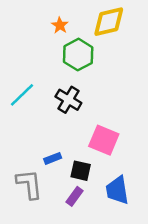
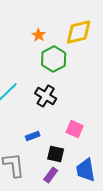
pink square: (104, 140) -> (75, 129), size x0.7
blue rectangle: (53, 158) -> (33, 136), moved

